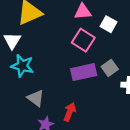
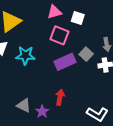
cyan star: (22, 66) -> (25, 55), moved
gray triangle: (36, 98) -> (24, 105), moved

